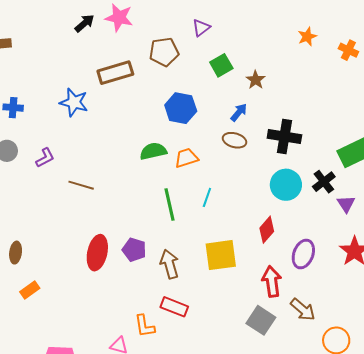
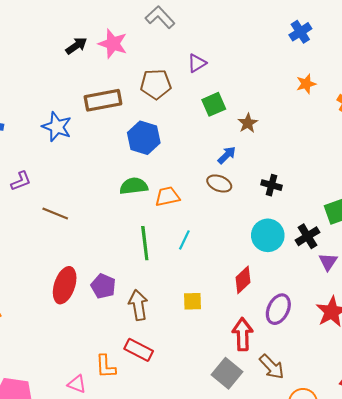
blue hexagon: (181, 108) -> (144, 138), moved
black cross: (284, 136) -> (272, 185), size x0.6
yellow square: (221, 255) -> (192, 301), size x0.6

